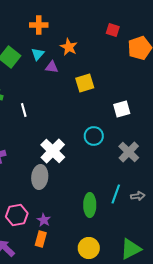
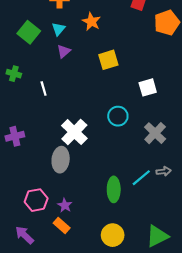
purple triangle: (52, 67) -> (64, 51), moved, turned -48
cyan line: (116, 194) -> (141, 178), turned 30
gray arrow: (138, 196) -> (164, 171), moved
orange rectangle: (41, 239) -> (62, 226), turned -63

